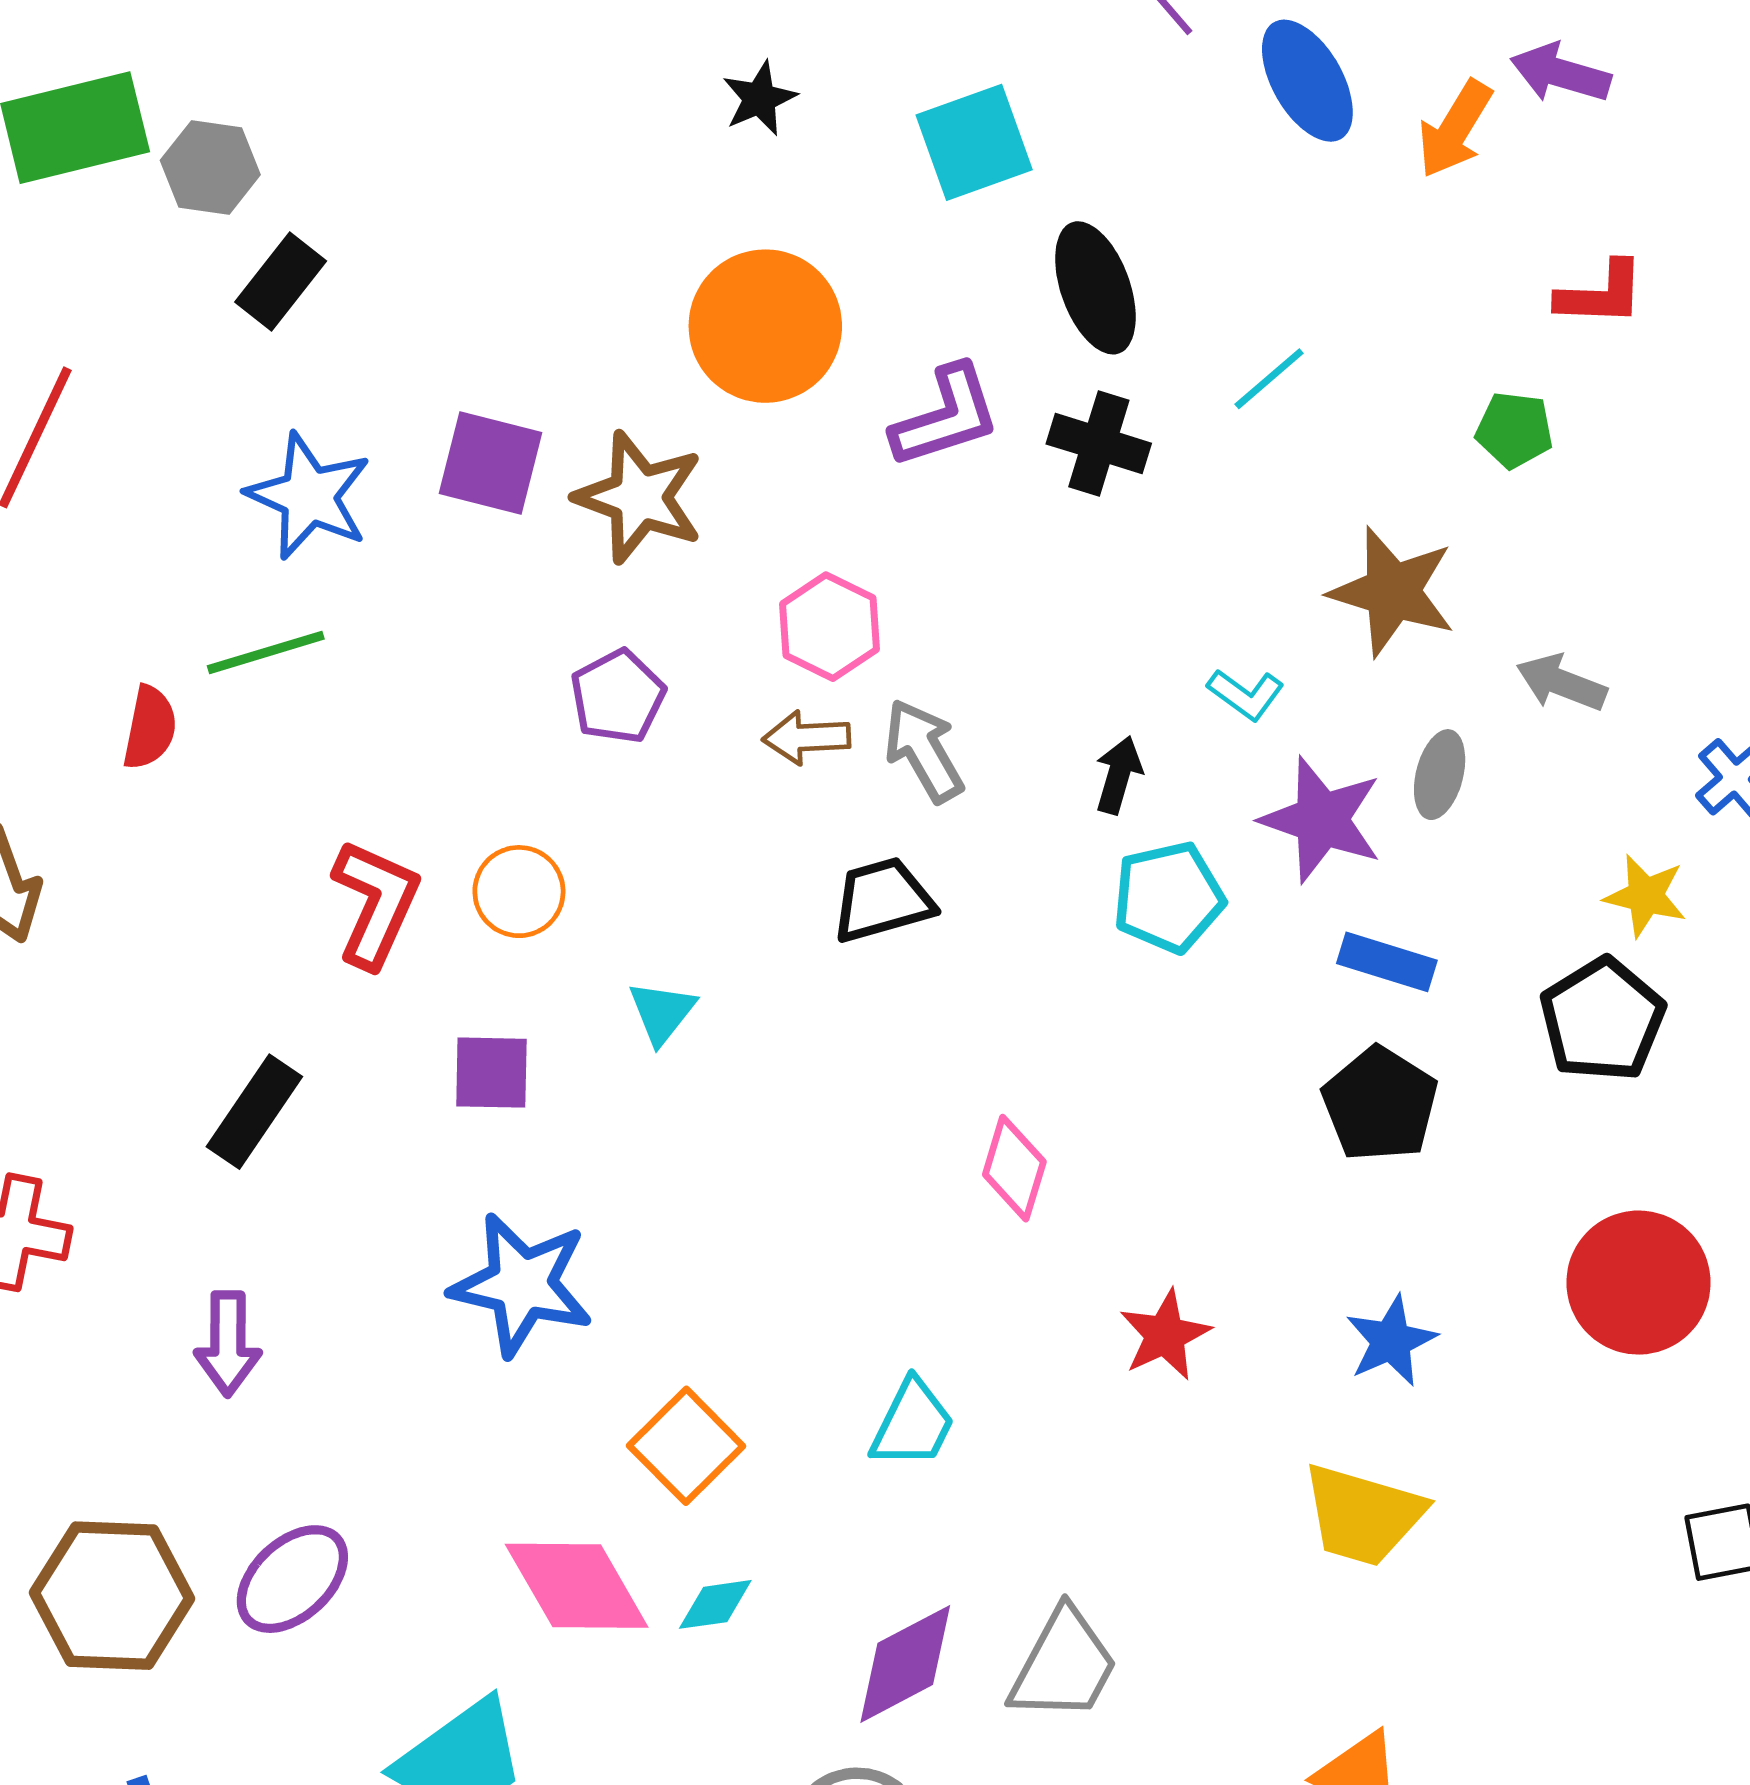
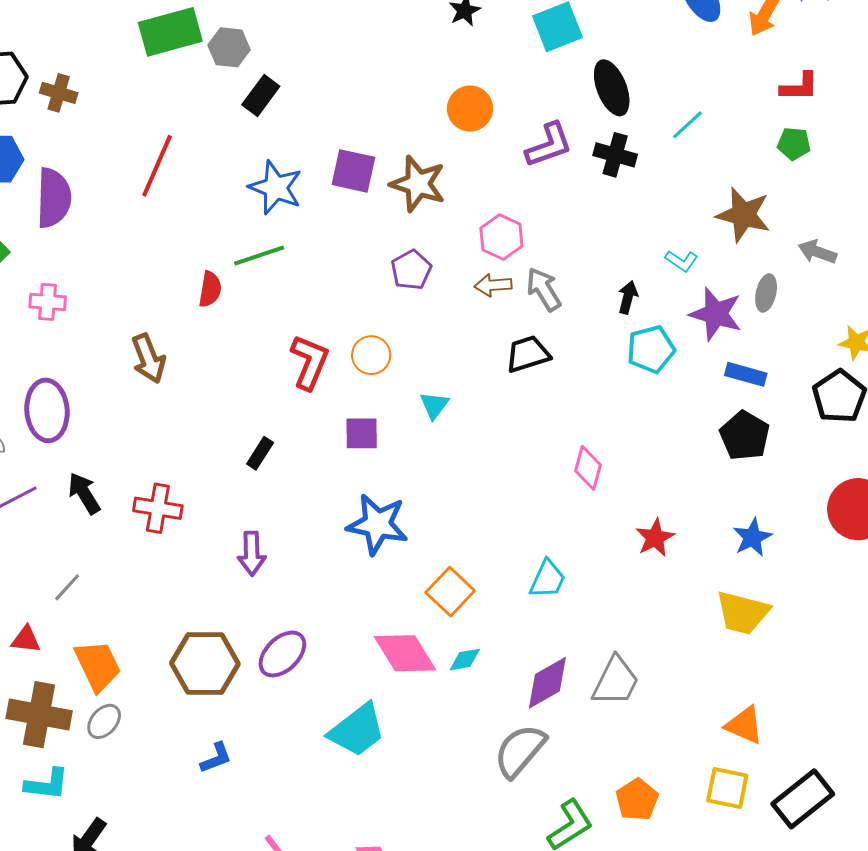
red L-shape: (1601, 294) -> (799, 87), moved
orange circle: (765, 326) -> (470, 109), size x0.7
black rectangle: (254, 1112) -> (260, 453), size x0.7

